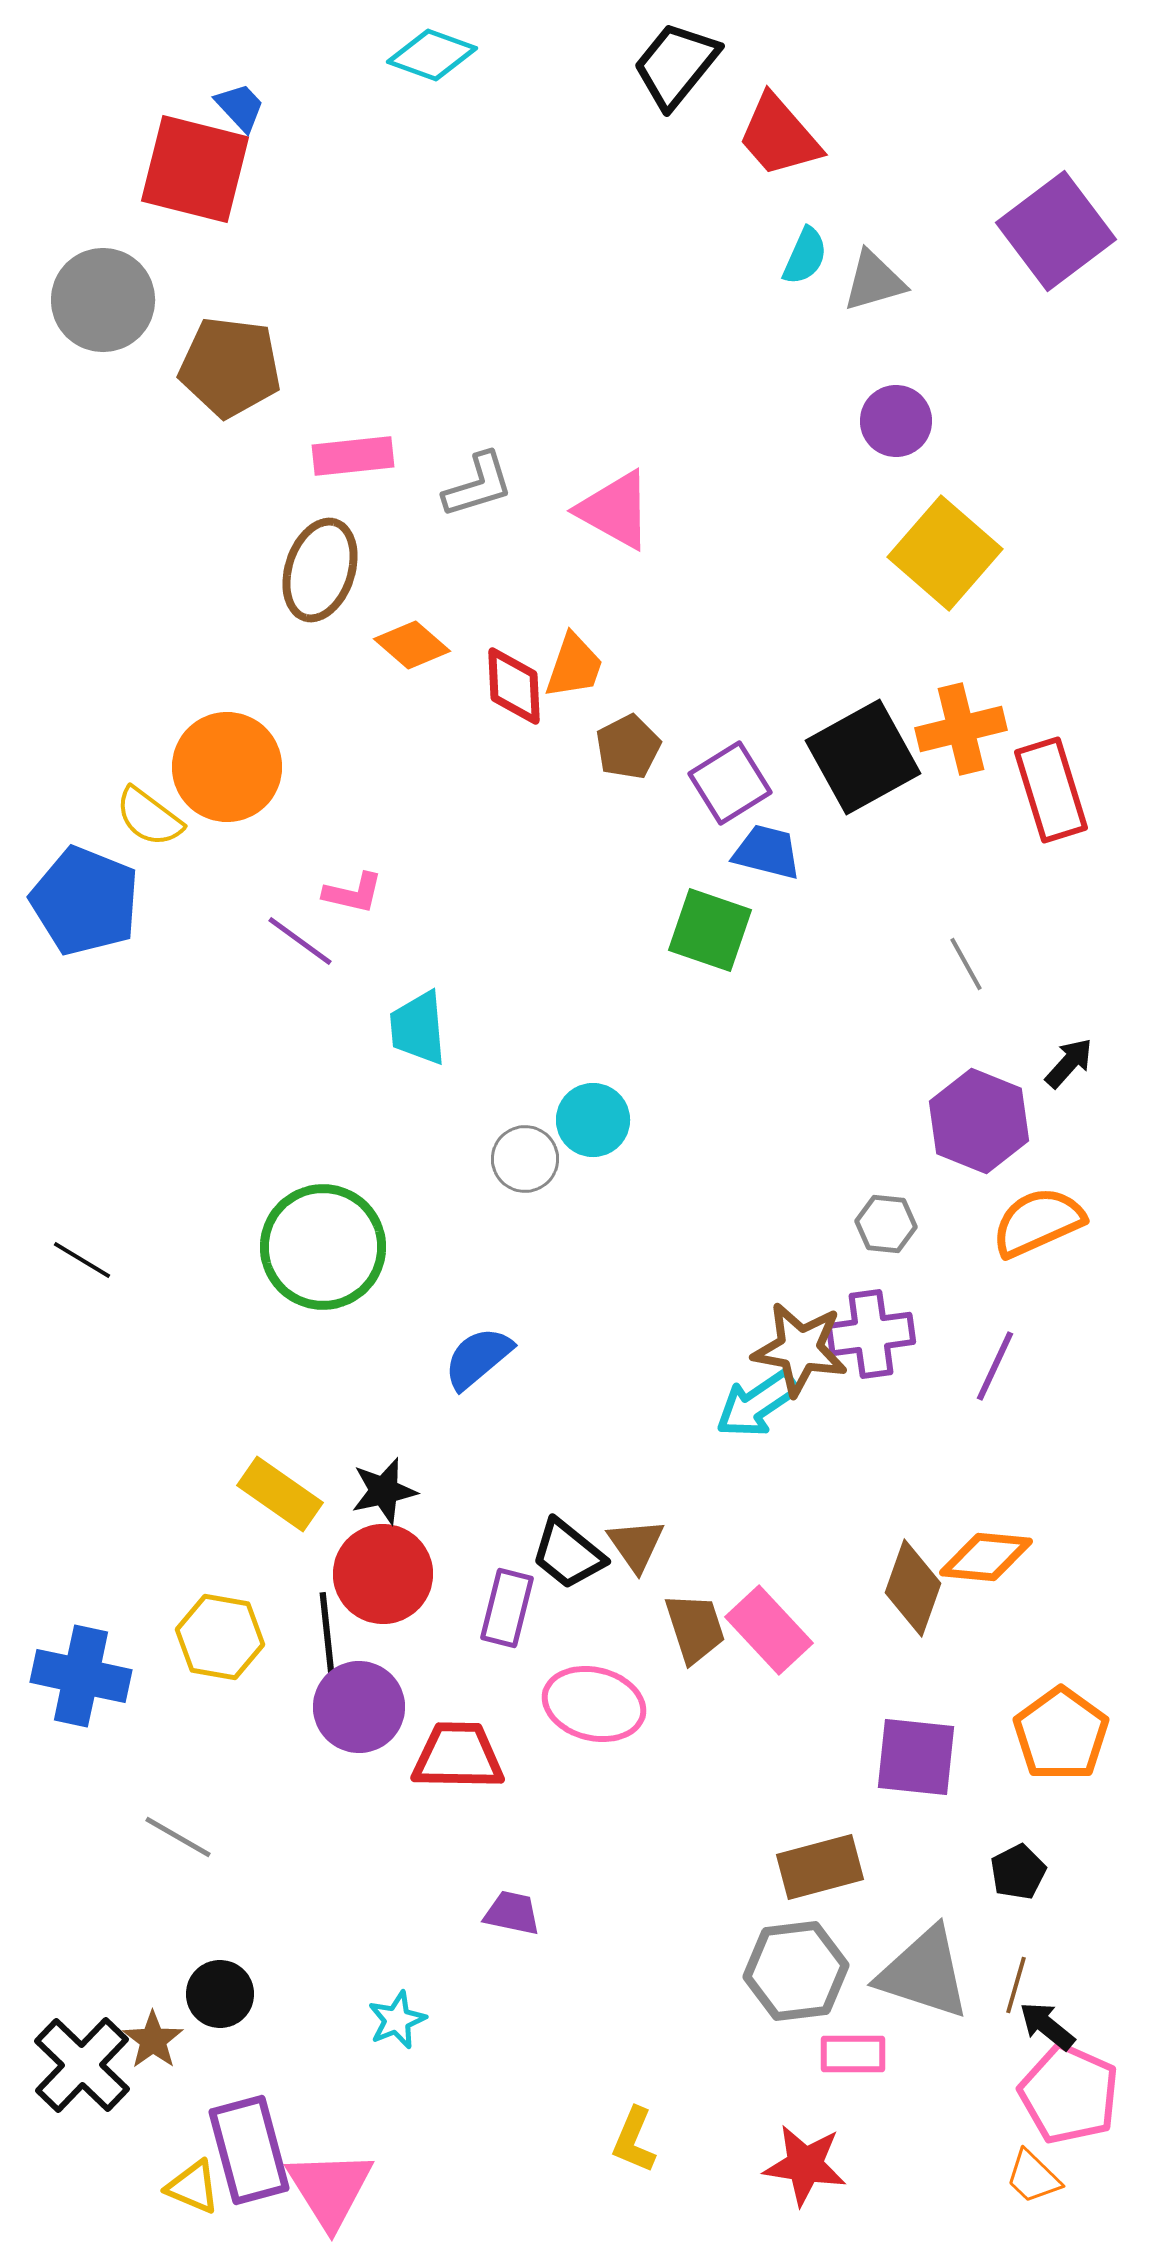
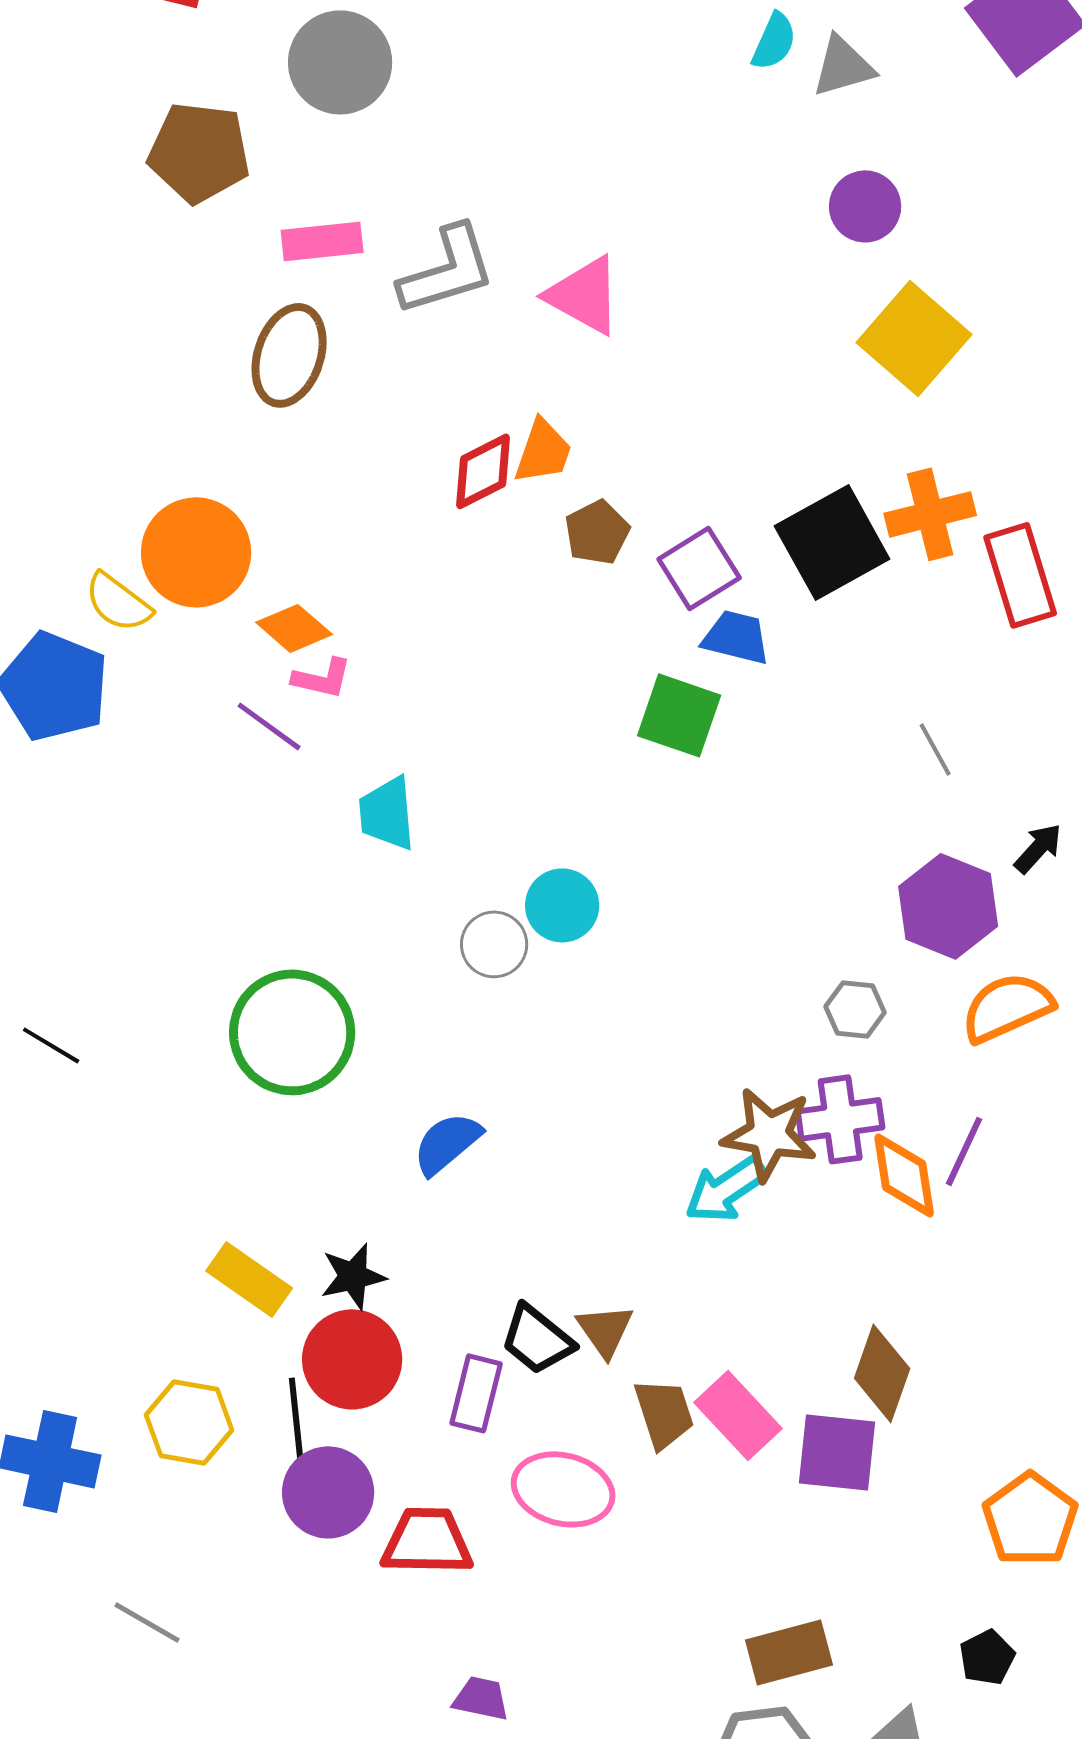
gray circle: (103, 300) -> (340, 62), moved
gray L-shape: (478, 485) -> (447, 270), size x1.4
orange diamond: (412, 645) -> (294, 628), moved
red diamond: (514, 686) -> (483, 471), turned 66
orange diamond: (986, 1557) -> (904, 1175), moved, turned 76
purple square: (916, 1757) -> (837, 1452), moved

